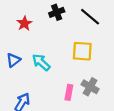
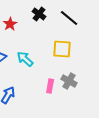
black cross: (57, 12) -> (39, 14), turned -32

